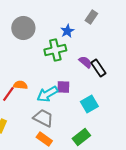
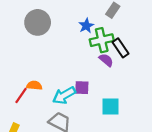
green cross: (55, 50) -> (102, 40), moved
black rectangle: (98, 68) -> (120, 48), moved
cyan square: (89, 104) -> (111, 106), turned 30

